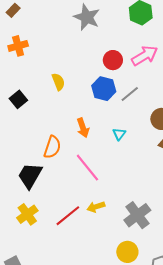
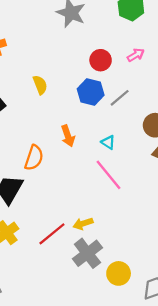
pink arrow: (145, 56) -> (136, 55), size x0.6
cyan triangle: (119, 134) -> (108, 142), turned -32
pink line: (87, 168) -> (108, 175), moved
gray cross: (137, 215) -> (87, 253), moved

